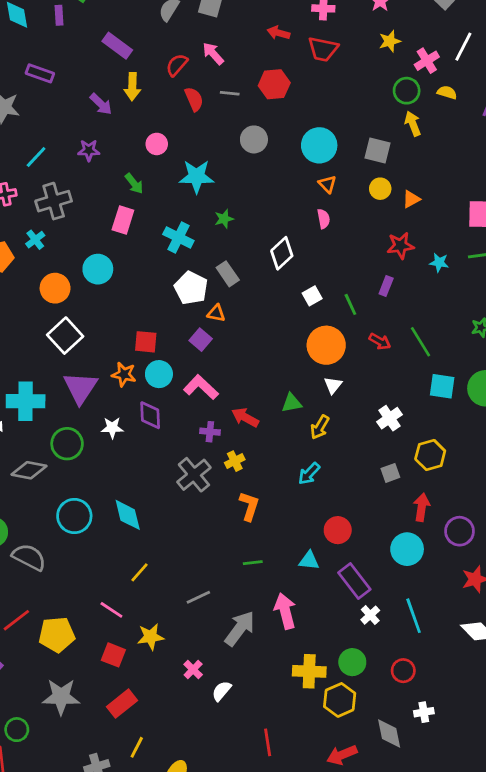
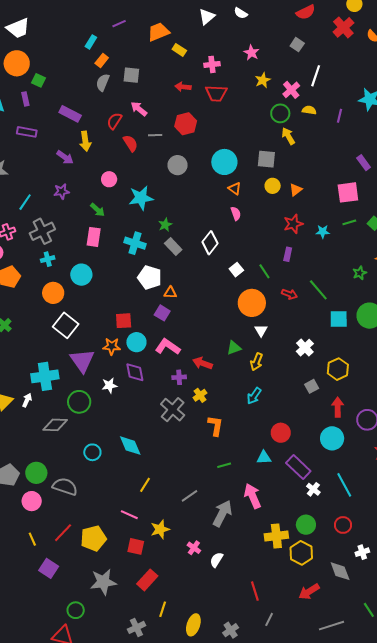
purple rectangle: (40, 73) -> (27, 132), moved
cyan cross: (35, 240) -> (48, 259), moved, turned 32
gray rectangle: (228, 274) -> (173, 246), moved
cyan circle: (74, 516) -> (92, 452), size x0.7

